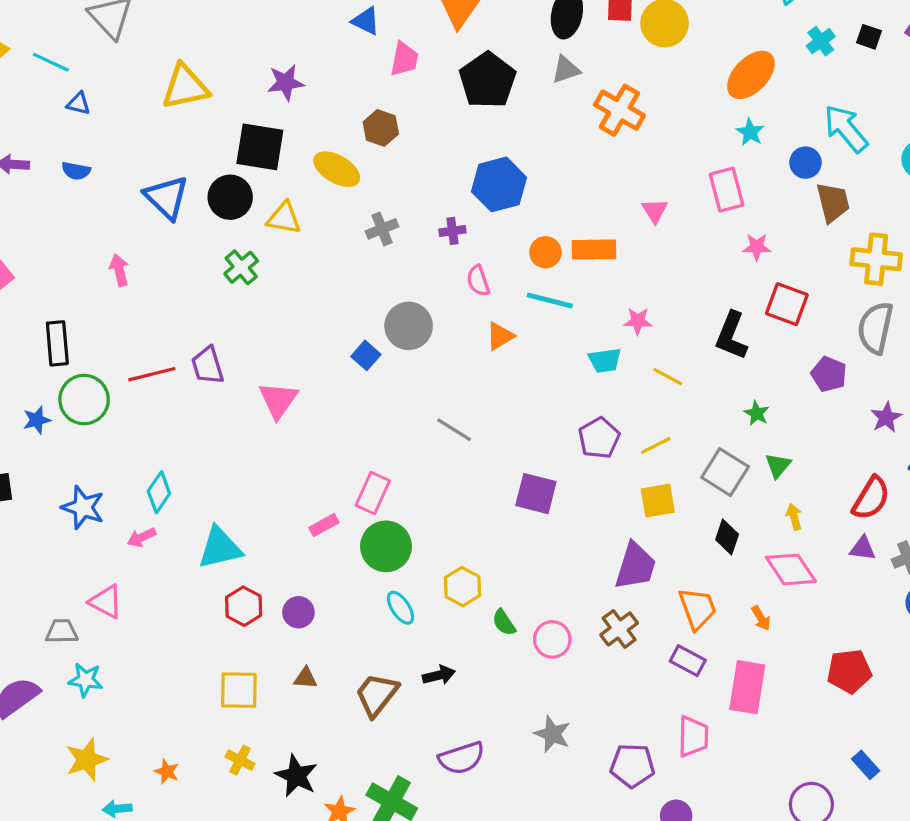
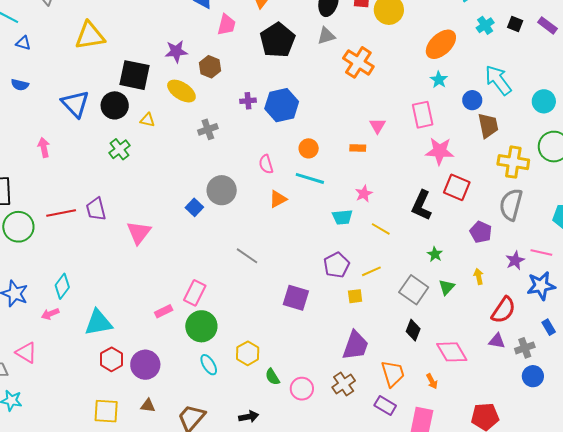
purple star: (286, 83) -> (176, 51), moved
yellow triangle: (284, 218) -> (147, 120), size x0.7
purple cross: (452, 231) -> (248, 101), moved
pink star: (757, 247) -> (440, 151), size x1.6
orange rectangle: (594, 250) -> (358, 148), moved, size x0.6
pink star: (638, 321) -> (364, 194), turned -30
yellow square: (658, 501) -> (355, 296), moved, size x0.7
yellow arrow: (794, 517) -> (479, 277), moved
purple circle: (298, 612) -> (145, 365), size x1.5
black arrow: (439, 675) -> (249, 417), moved

